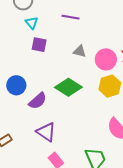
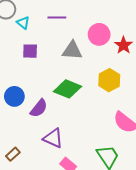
cyan triangle: (32, 23) -> (23, 23), moved
gray triangle: (80, 51) -> (72, 51), size x1.5
pink circle: (106, 59) -> (99, 34), moved

